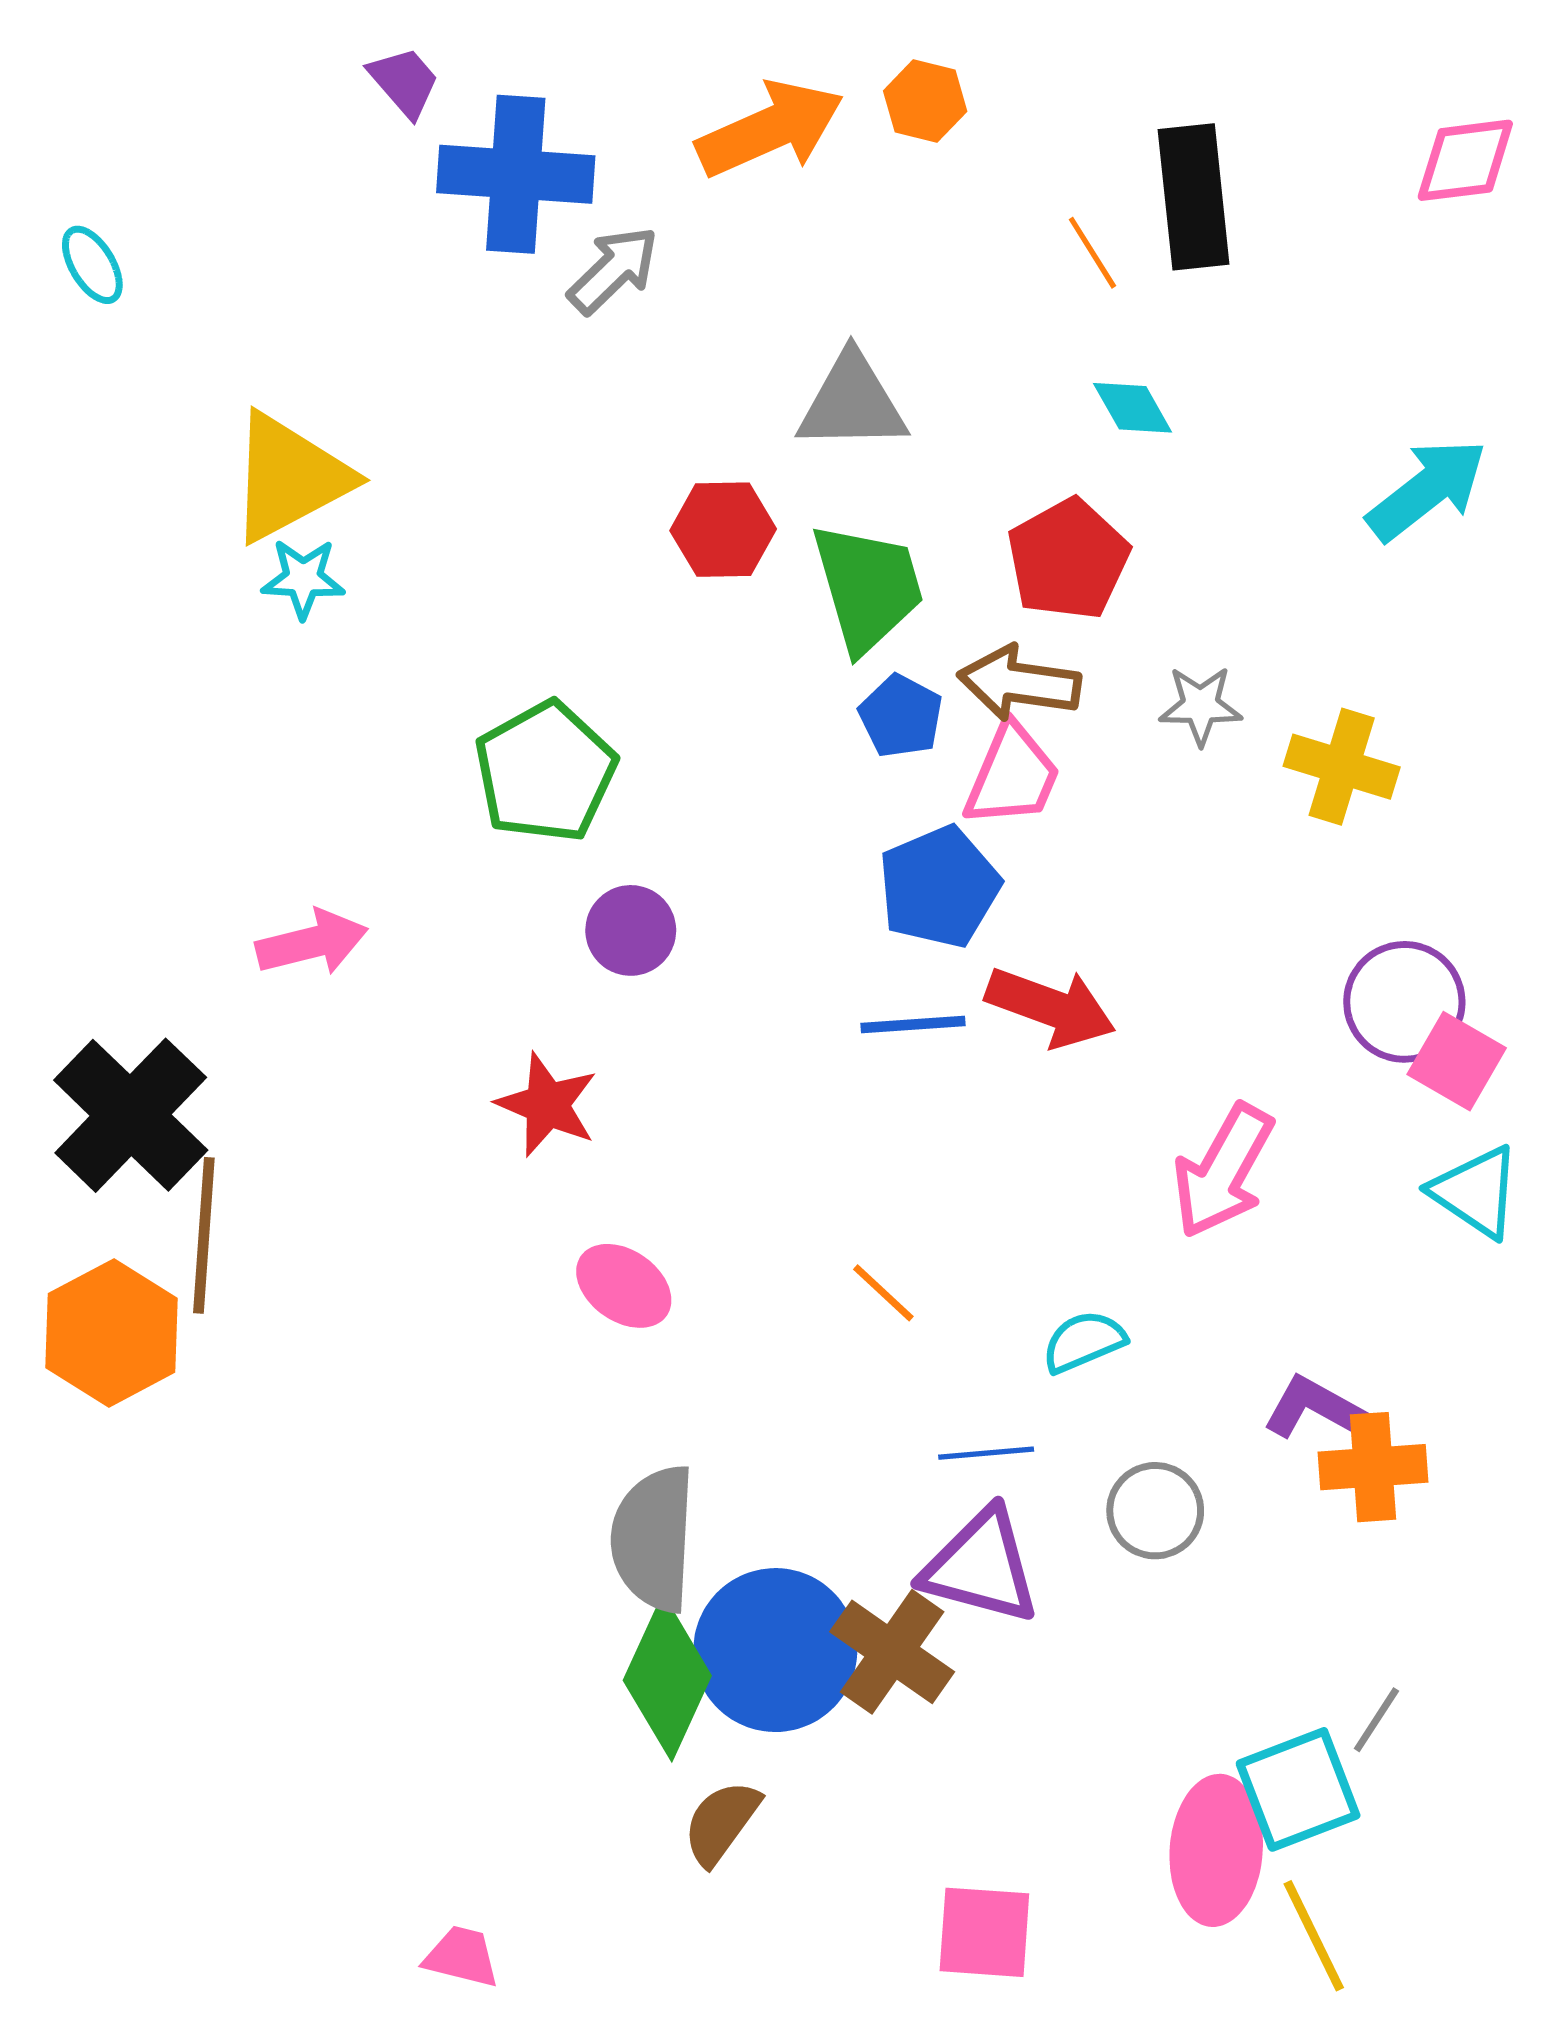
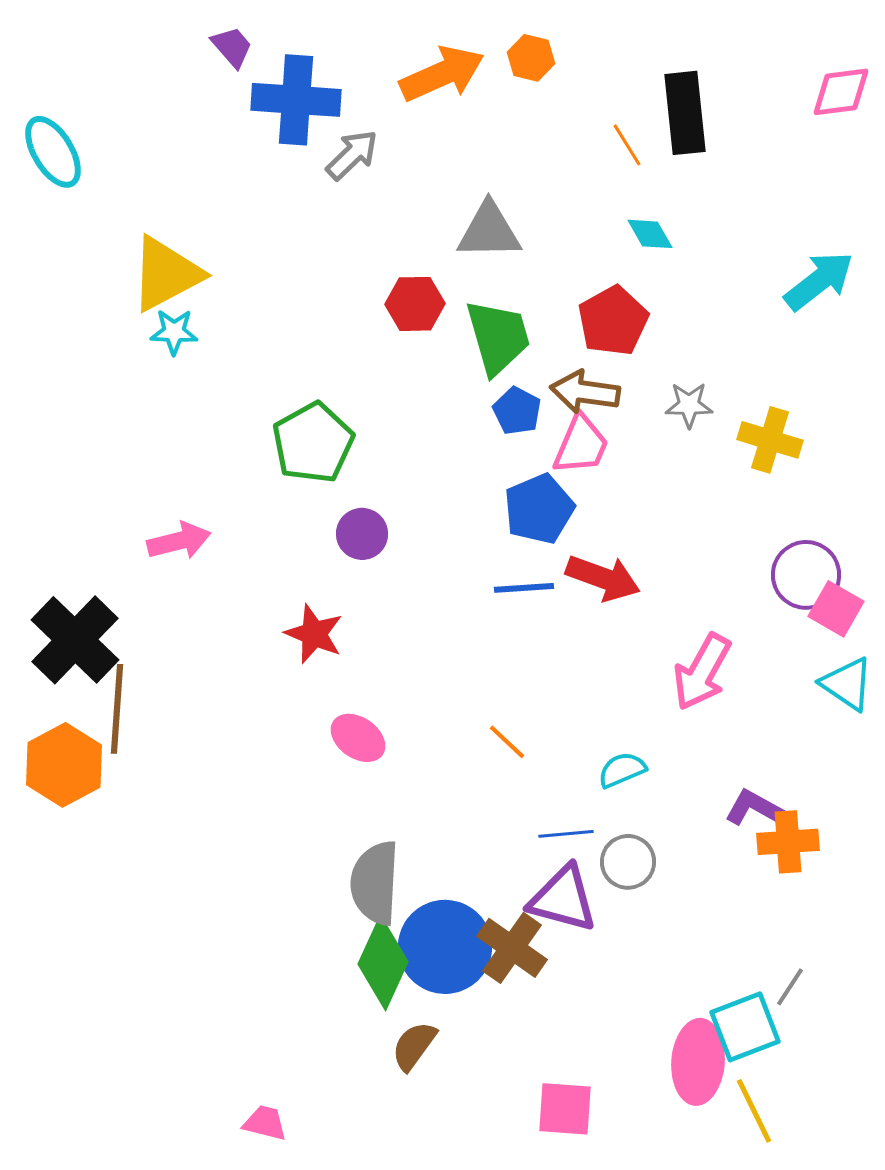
cyan ellipse: (92, 265) -> (53, 152), size x1.6
gray circle: (1155, 1511) -> (628, 862), moved

